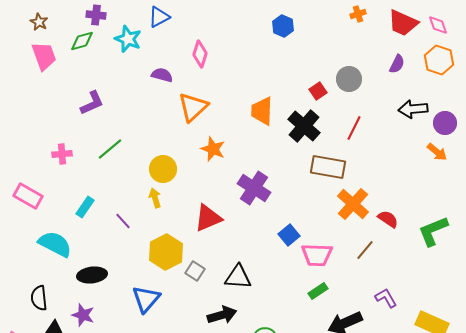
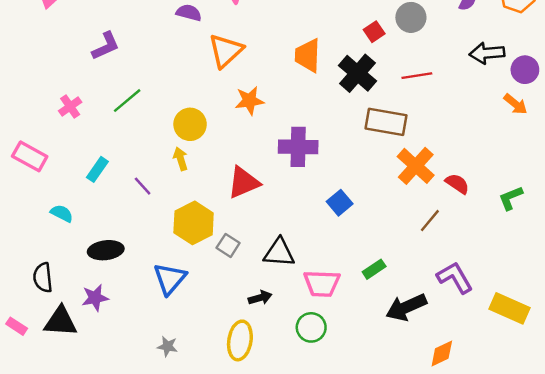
red line: (354, 128) -> (417, 76), turned 55
orange star: (213, 149) -> (249, 101), turned -30
pink cross: (62, 154) -> (70, 107), turned -30
purple cross: (254, 188) -> (298, 147), turned -32
green L-shape: (433, 231) -> (511, 198), size x0.7
cyan semicircle: (55, 244) -> (62, 213), size x0.6
pink trapezoid: (317, 255) -> (322, 283), moved
purple L-shape: (386, 298) -> (455, 278), size x1.4
purple star: (83, 315) -> (95, 298), turned -30
black arrow: (222, 315) -> (260, 298), size x0.7

